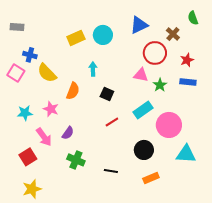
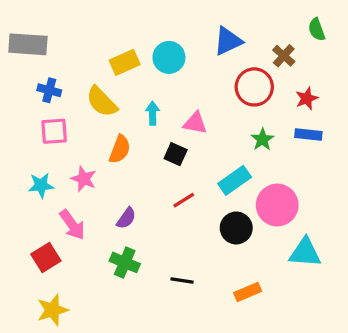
gray rectangle: (17, 27) -> (28, 44), size x1.6
pink square: (16, 73) -> (54, 131), moved, turned -36
yellow semicircle: (47, 73) -> (102, 102), moved
pink triangle: (141, 75) -> (195, 123), moved
purple semicircle: (68, 133) -> (126, 218), moved
black circle: (144, 150) -> (236, 228), moved

